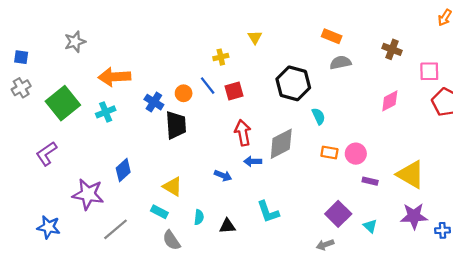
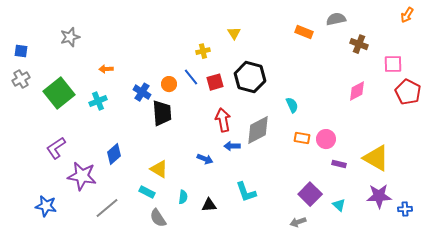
gray semicircle: (340, 63) -> (336, 19), moved
orange arrow: (114, 77) -> (106, 69), size x0.5
black hexagon: (293, 83) -> (250, 77), moved
purple L-shape: (46, 154) -> (56, 148), moved

